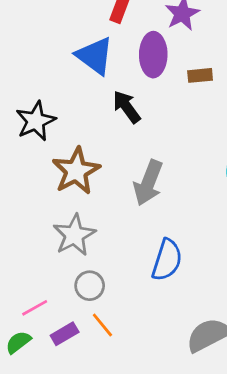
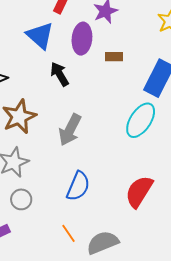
orange line: (102, 325) -> (68, 233), moved

